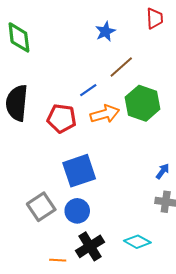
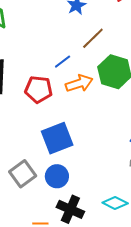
black cross: (90, 246) -> (70, 209), turned -32

